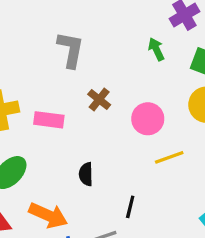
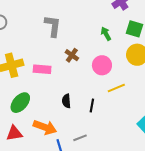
green arrow: (156, 49) -> (106, 34), moved
black line: (130, 207) -> (92, 105), moved

